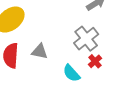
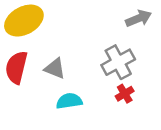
cyan semicircle: (71, 73) -> (69, 101), moved, turned 114

